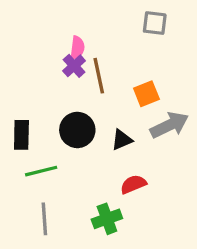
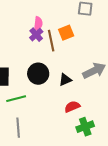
orange square: (146, 94) -> (66, 33), moved
green cross: (107, 219) -> (85, 127), moved

